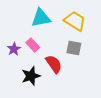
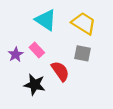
cyan triangle: (41, 18) -> (46, 20), turned 45
black star: (31, 76) -> (35, 85), turned 30

